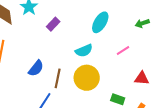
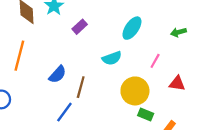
pink line: (123, 50) -> (155, 61), turned -32
yellow circle: (87, 78) -> (135, 91), moved
red triangle: (142, 78) -> (177, 83), moved

